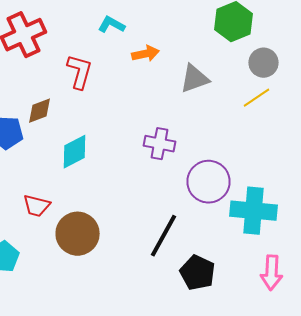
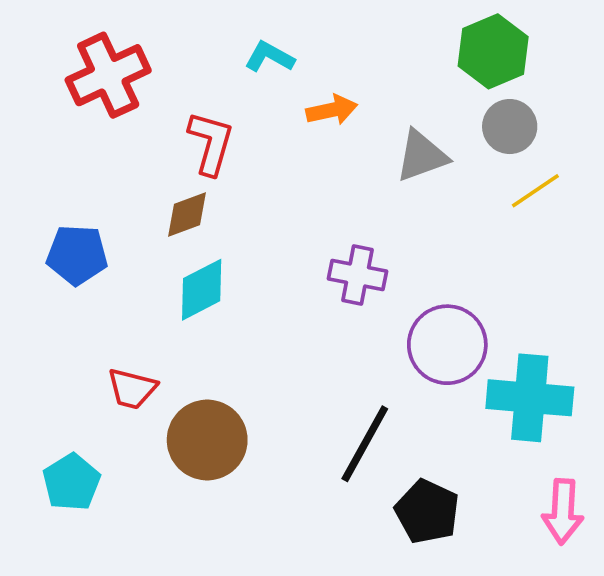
gray circle: (264, 63) -> (510, 127), moved
brown diamond: (40, 111) -> (187, 215), moved

